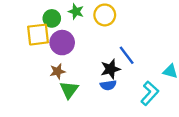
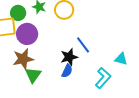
brown star: (58, 71) -> (23, 59), size x1.5
blue semicircle: (108, 85) -> (67, 71), turned -56

